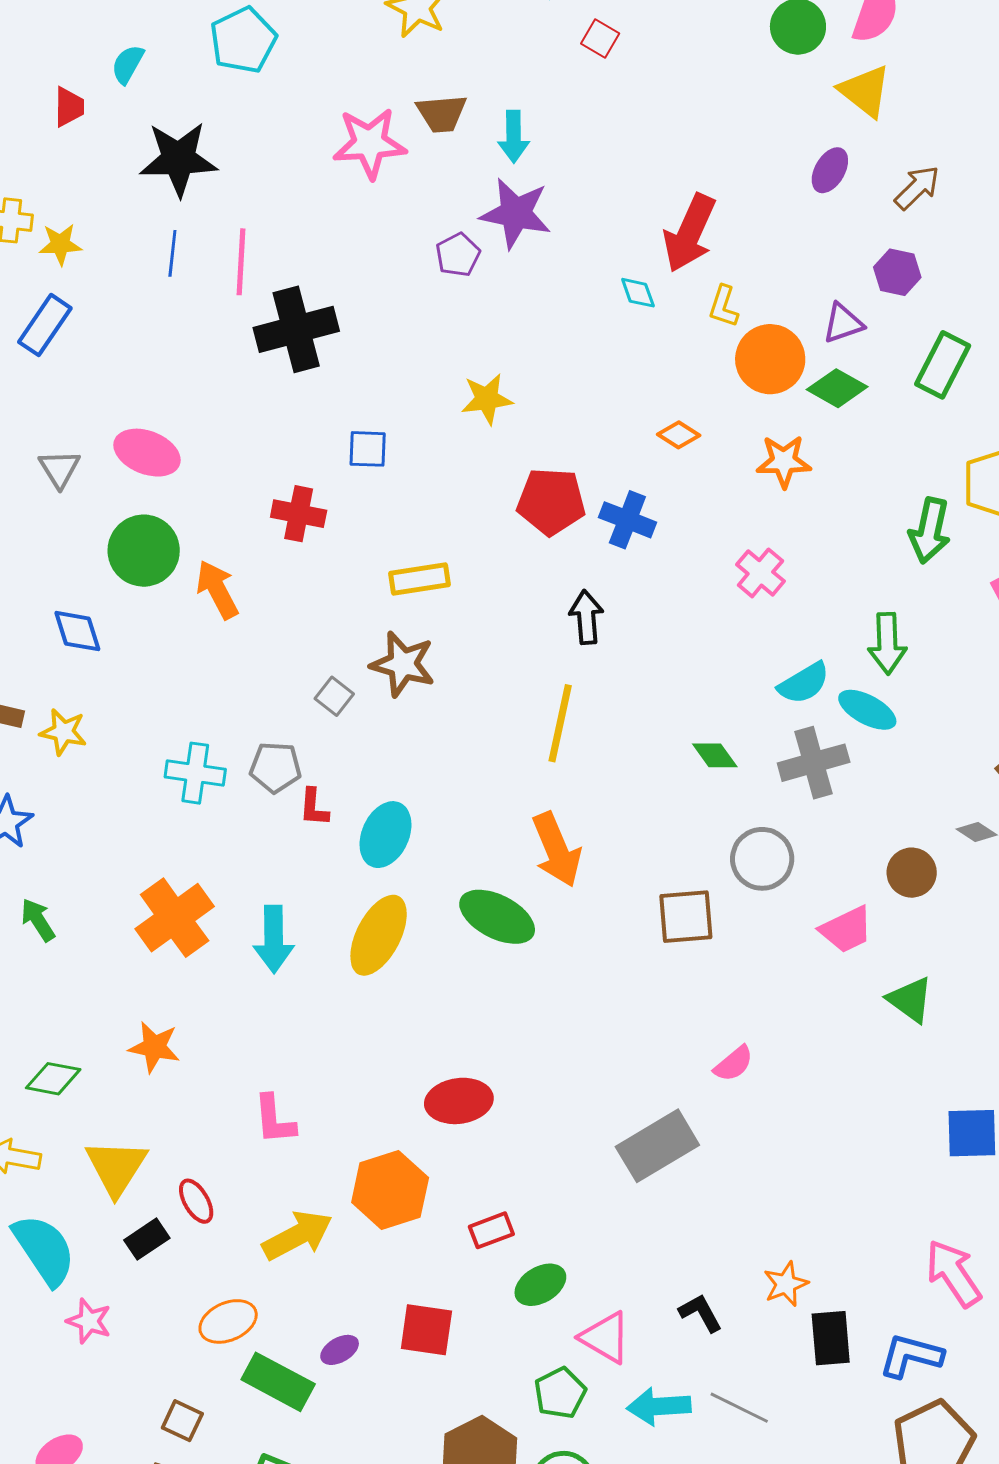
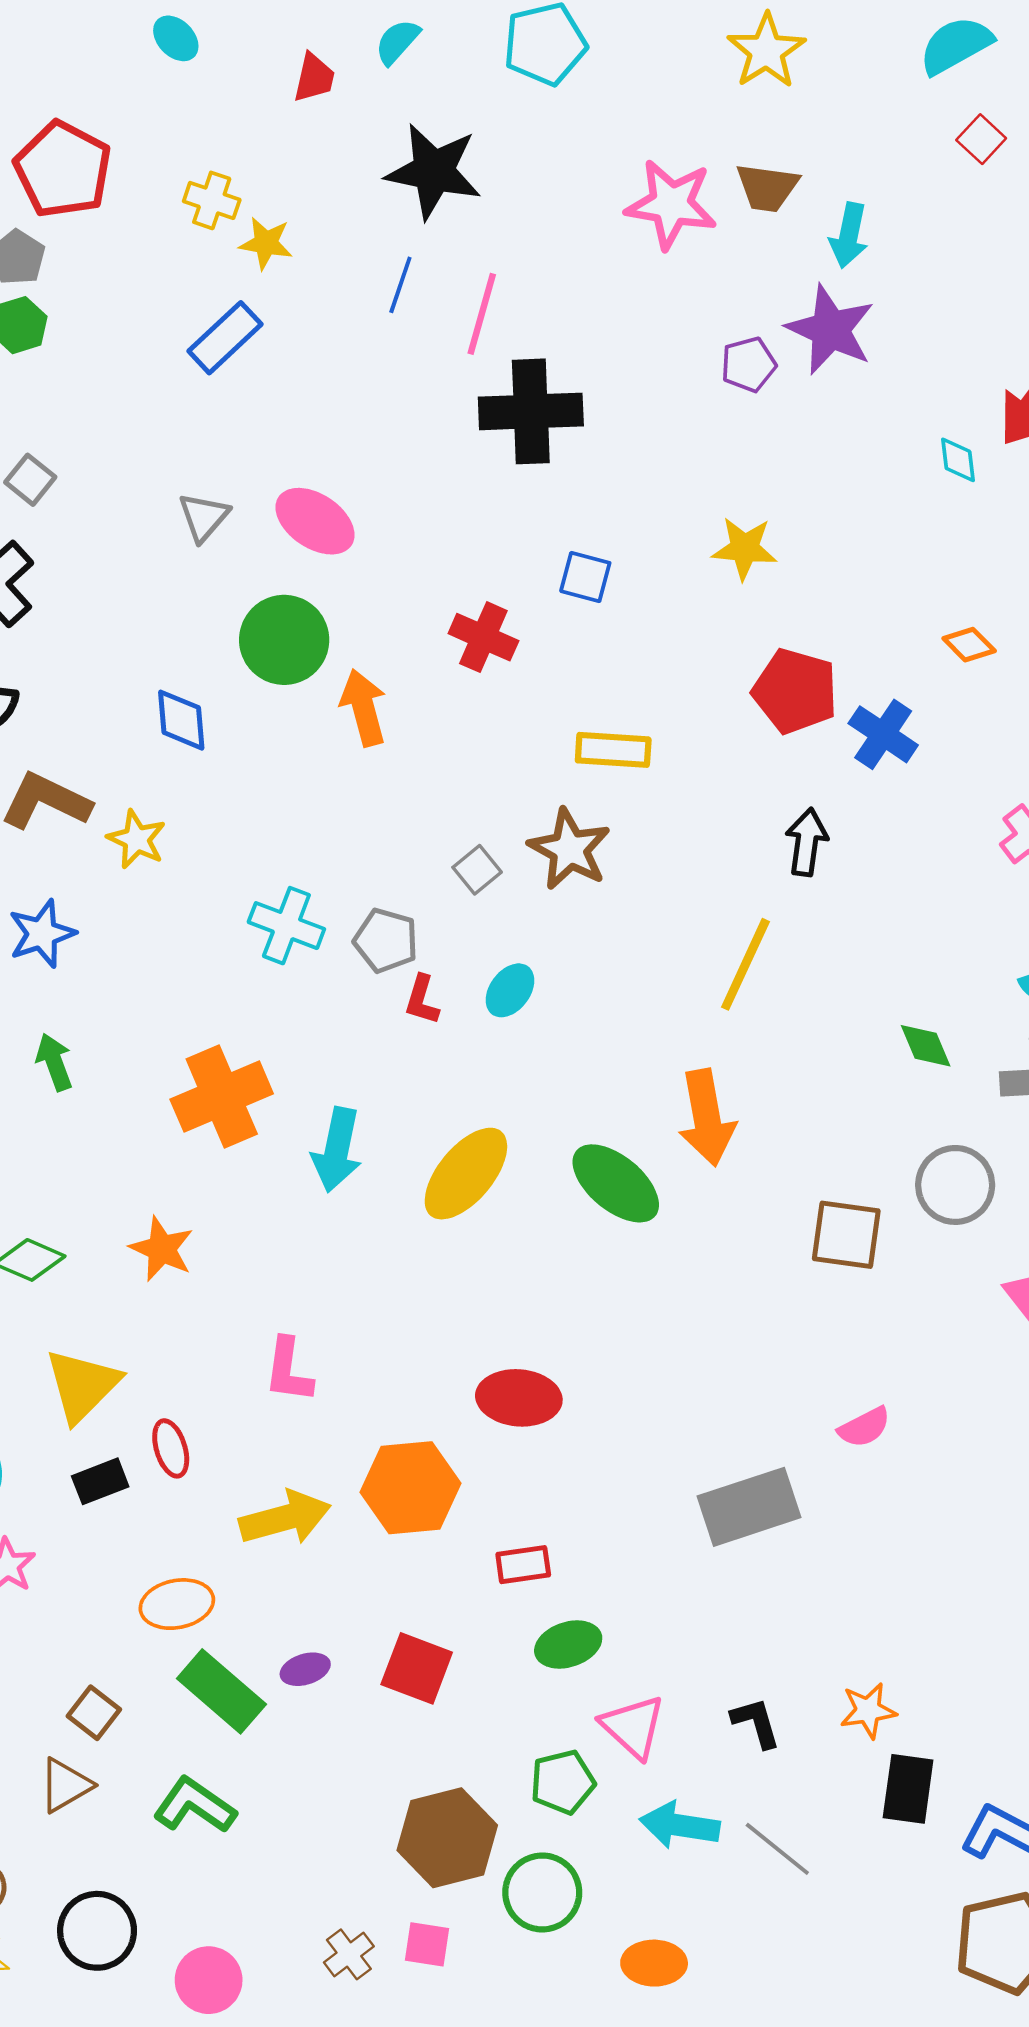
cyan ellipse: (385, 835) -> (510, 990), moved, size x0.7

